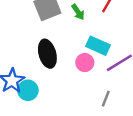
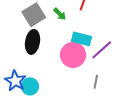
black ellipse: (47, 54) -> (32, 42), moved, turned 35
pink circle: (85, 63) -> (73, 55), size x1.6

